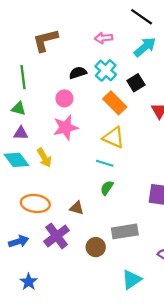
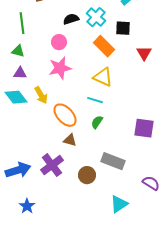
black square: (136, 83) -> (123, 28), turned 35
orange ellipse: (35, 203) -> (65, 115), moved, turned 40
gray rectangle: (125, 231) -> (113, 161), turned 30
blue arrow: (19, 242) -> (18, 170), size x1.4

